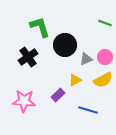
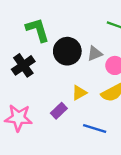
gray triangle: (86, 59) -> (95, 54), moved

